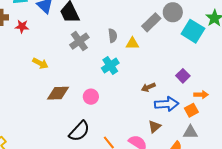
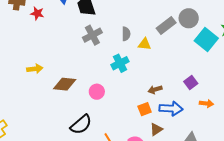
yellow arrow: (40, 63) -> (35, 69), moved, turned -42
orange square: (191, 110) -> (145, 109), moved

